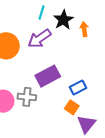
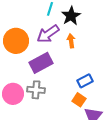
orange arrow: (84, 29) -> (71, 41), moved
purple rectangle: (48, 76) -> (41, 63), moved

